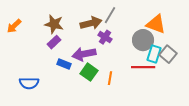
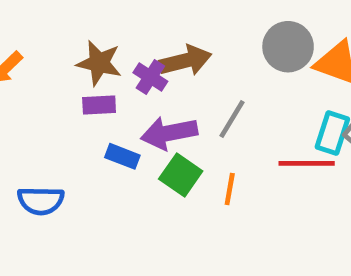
gray line: (110, 15) -> (232, 119), moved
purple cross: (105, 37) -> (150, 77), moved
gray circle: (143, 40) -> (288, 47), moved
purple rectangle: (54, 42) -> (99, 105), turned 40

